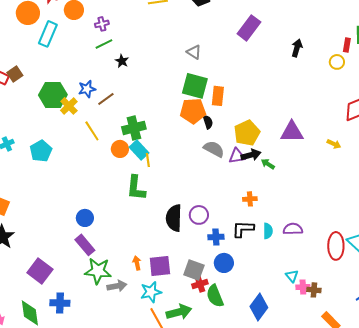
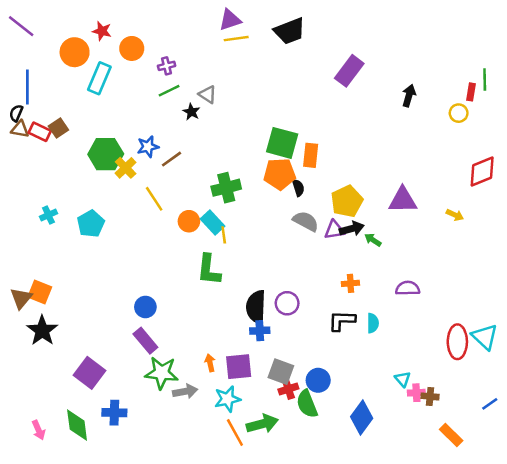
gray triangle: (194, 52) -> (208, 94), moved
green cross: (134, 128) -> (226, 188), moved
purple semicircle: (293, 229) -> (408, 288), moved
blue cross: (216, 237) -> (260, 331), moved
blue circle: (224, 263) -> (318, 380), moved

